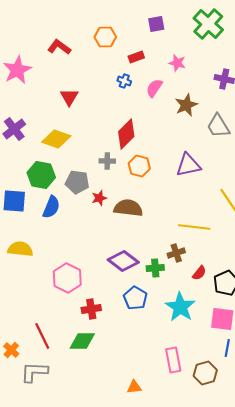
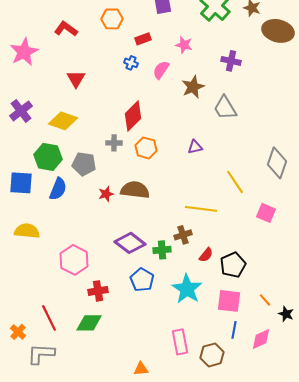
purple triangle: (188, 165) -> (195, 147), size x0.6
red star: (99, 198) -> (106, 194), moved

